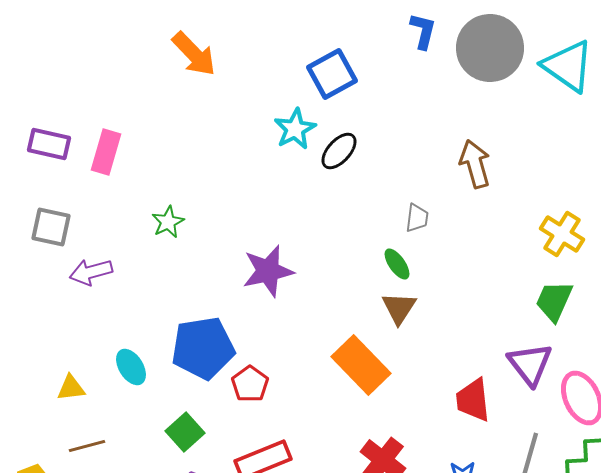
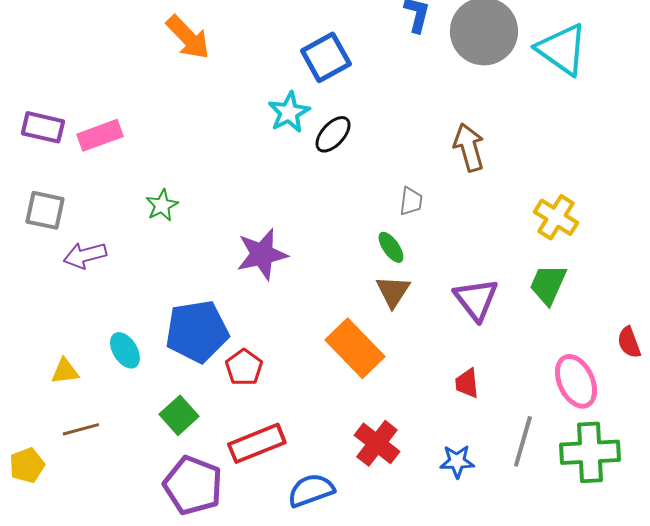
pink rectangle: (106, 152) -> (100, 135), turned 54
purple triangle: (530, 364) -> (476, 299), moved
red trapezoid: (473, 400) -> (467, 383), size x0.7

